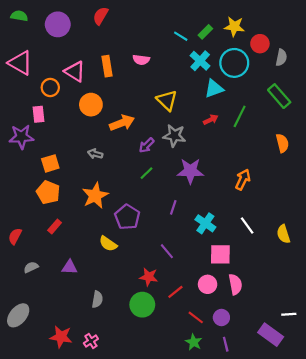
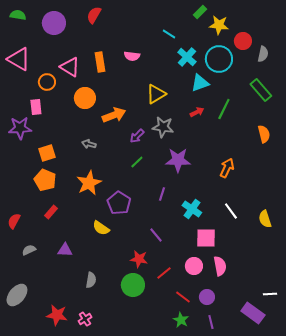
green rectangle: (205, 32) -> (200, 12), moved
yellow triangle: (167, 100) -> (156, 94), turned 45

